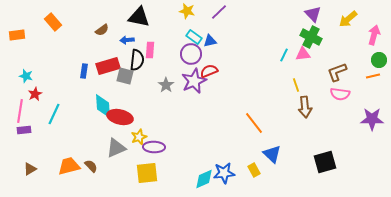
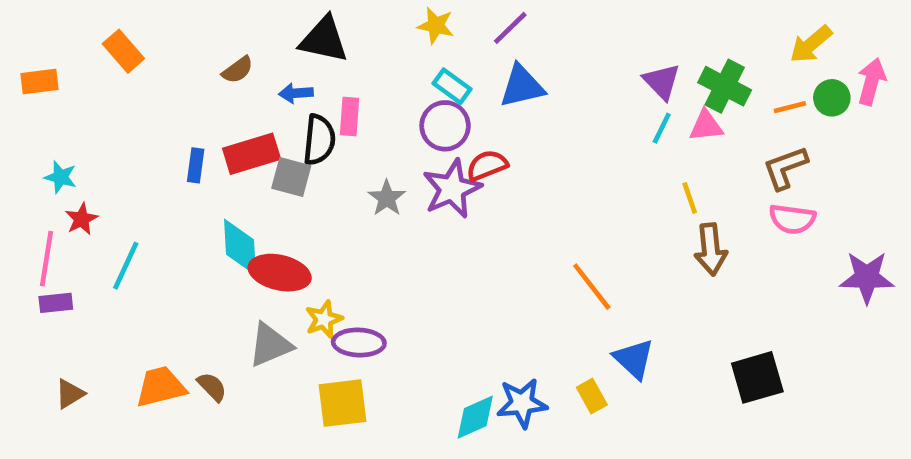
purple triangle: (313, 14) -> (662, 82), moved
blue triangle: (210, 41) -> (522, 86), moved, size x1.5
green circle: (379, 60) -> (832, 98), moved
orange line: (373, 76) -> (790, 107), moved

